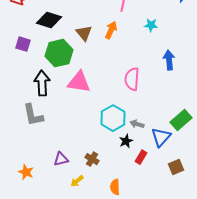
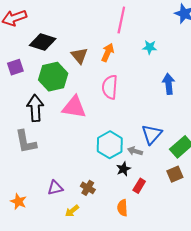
purple square: (23, 44) -> (15, 67), turned -35
pink semicircle: (132, 79) -> (110, 87), moved
blue triangle: (161, 137) -> (152, 134), moved
brown square: (176, 167) -> (175, 174), moved
orange semicircle: (115, 187) -> (122, 208), moved

